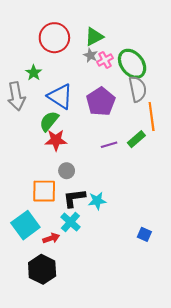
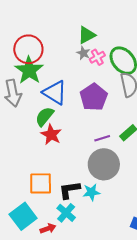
red circle: (54, 38) -> (28, 49), moved
green star: (34, 73) -> (29, 70), size x1.8
red star: (56, 140) -> (51, 135), turned 30
gray circle: (67, 171) -> (104, 164), moved, size x2.0

